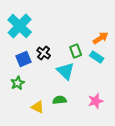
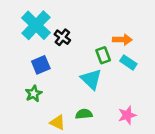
orange arrow: (101, 38) -> (122, 40), moved, turned 35
black cross: (44, 53) -> (62, 37), moved

